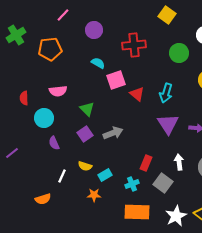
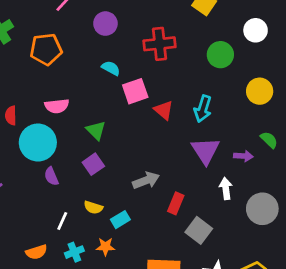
cyan circle: (44, 118) -> (38, 143), size x1.4
gray arrow: (113, 133) -> (146, 180), moved
white arrow: (179, 162) -> (226, 189), moved
cyan cross: (132, 184) -> (74, 252), moved

